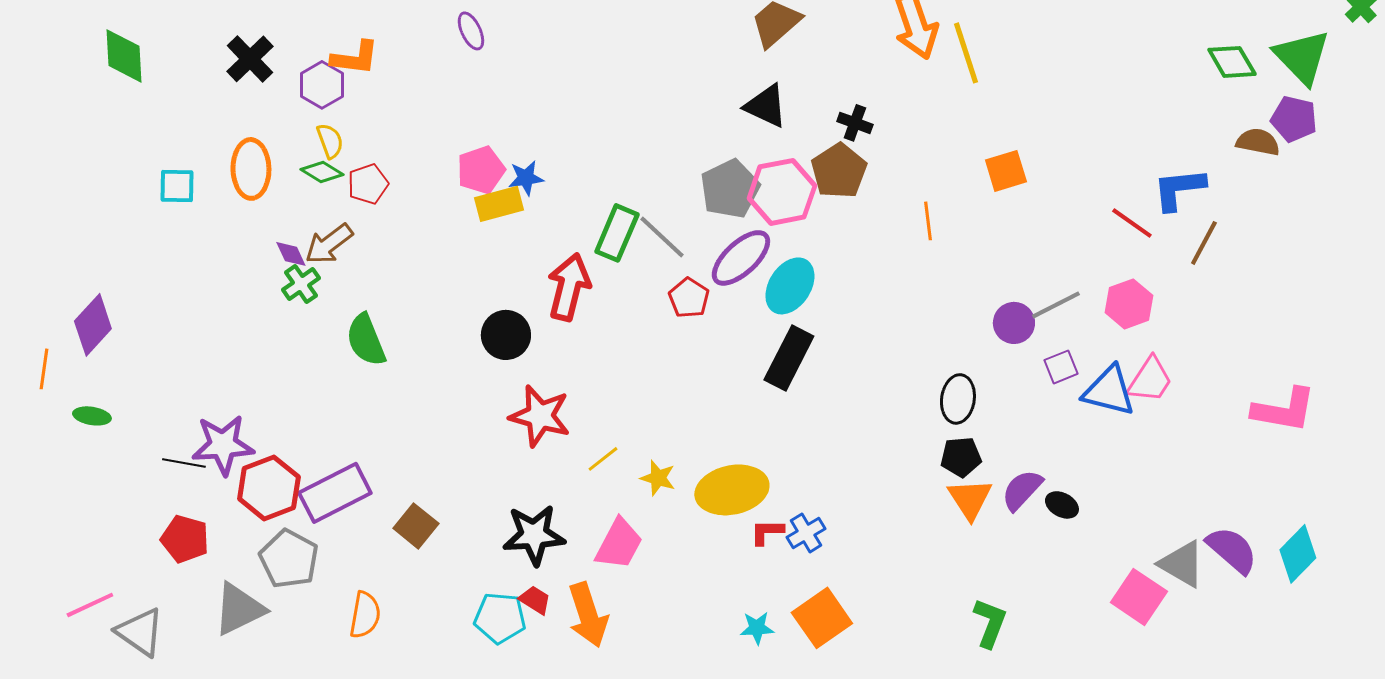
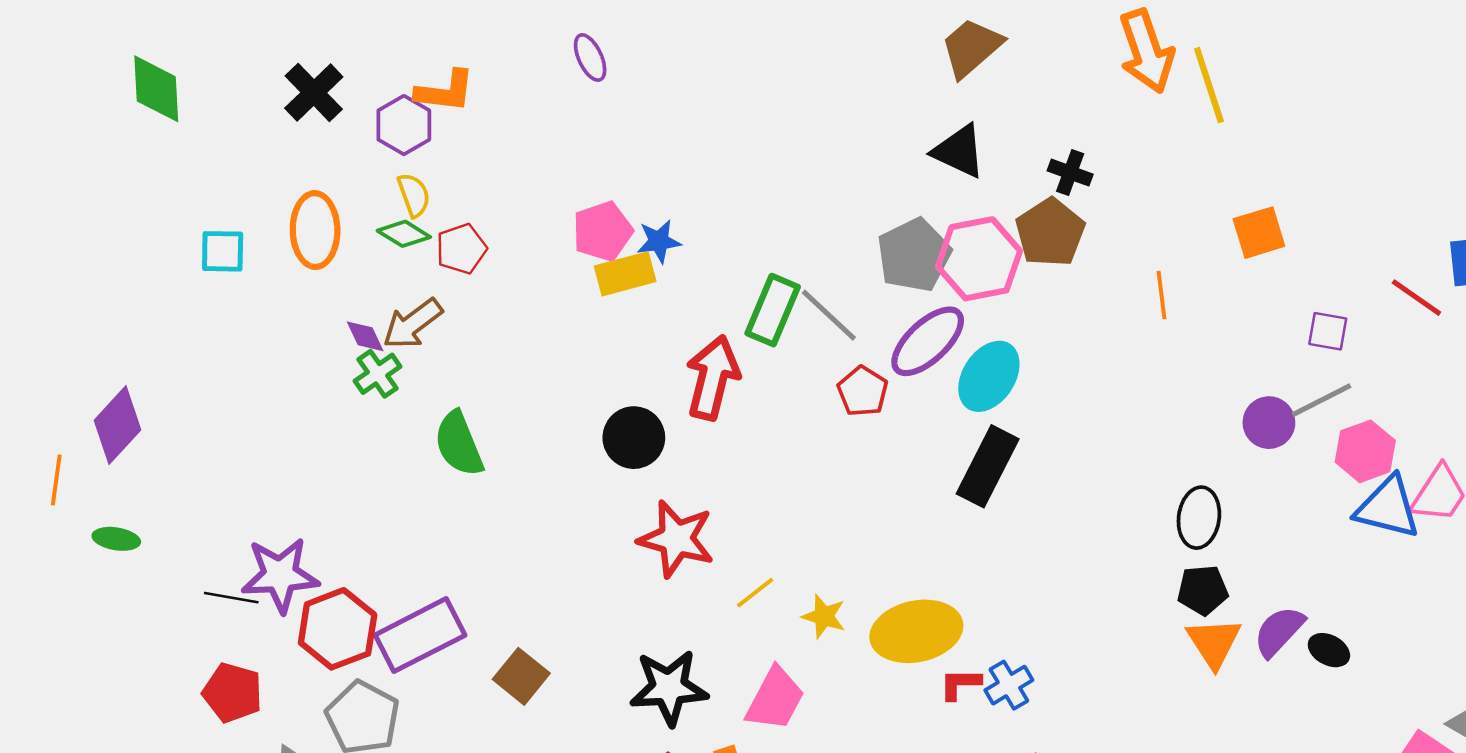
pink hexagon: (1129, 304) -> (1365, 451), moved
purple square: (1061, 367) -> (1328, 331), moved, turned 32

